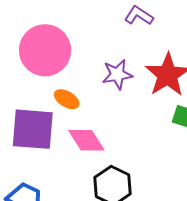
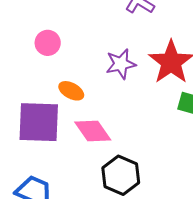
pink circle: (45, 50) -> (48, 43), size x0.5

